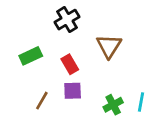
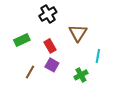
purple square: (73, 91) -> (52, 65), turned 32
cyan line: (141, 102) -> (98, 56), moved

